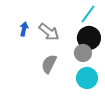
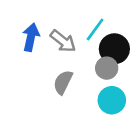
cyan line: (88, 14) -> (95, 30), moved
blue arrow: (24, 29) -> (31, 37), size x1.5

